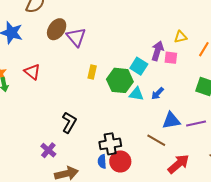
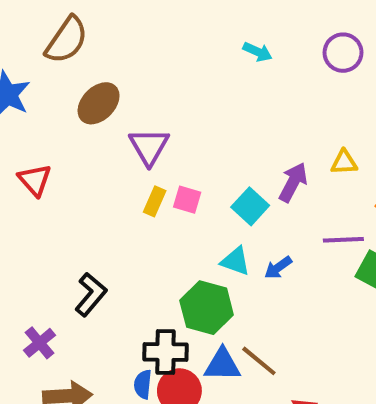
purple triangle: (76, 37) -> (149, 146), moved
pink square: (171, 58) -> (187, 200), moved
green hexagon: (120, 80) -> (207, 308), moved
blue triangle: (171, 121) -> (222, 365), moved
purple line: (196, 123) -> (343, 240), moved

